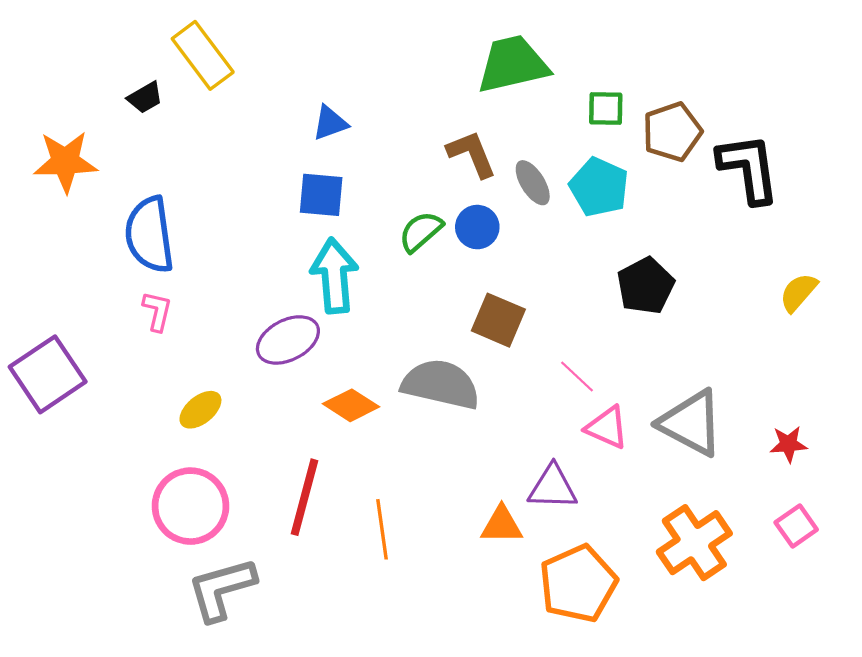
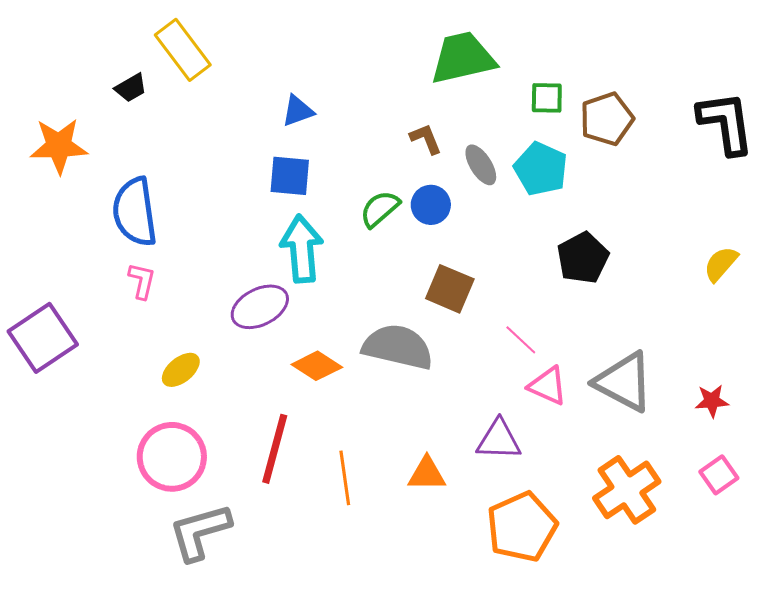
brown L-shape: (472, 154) -> (426, 139), size x0.7
black L-shape: (749, 168) -> (726, 123), moved
orange triangle: (502, 525) -> (427, 474), moved

